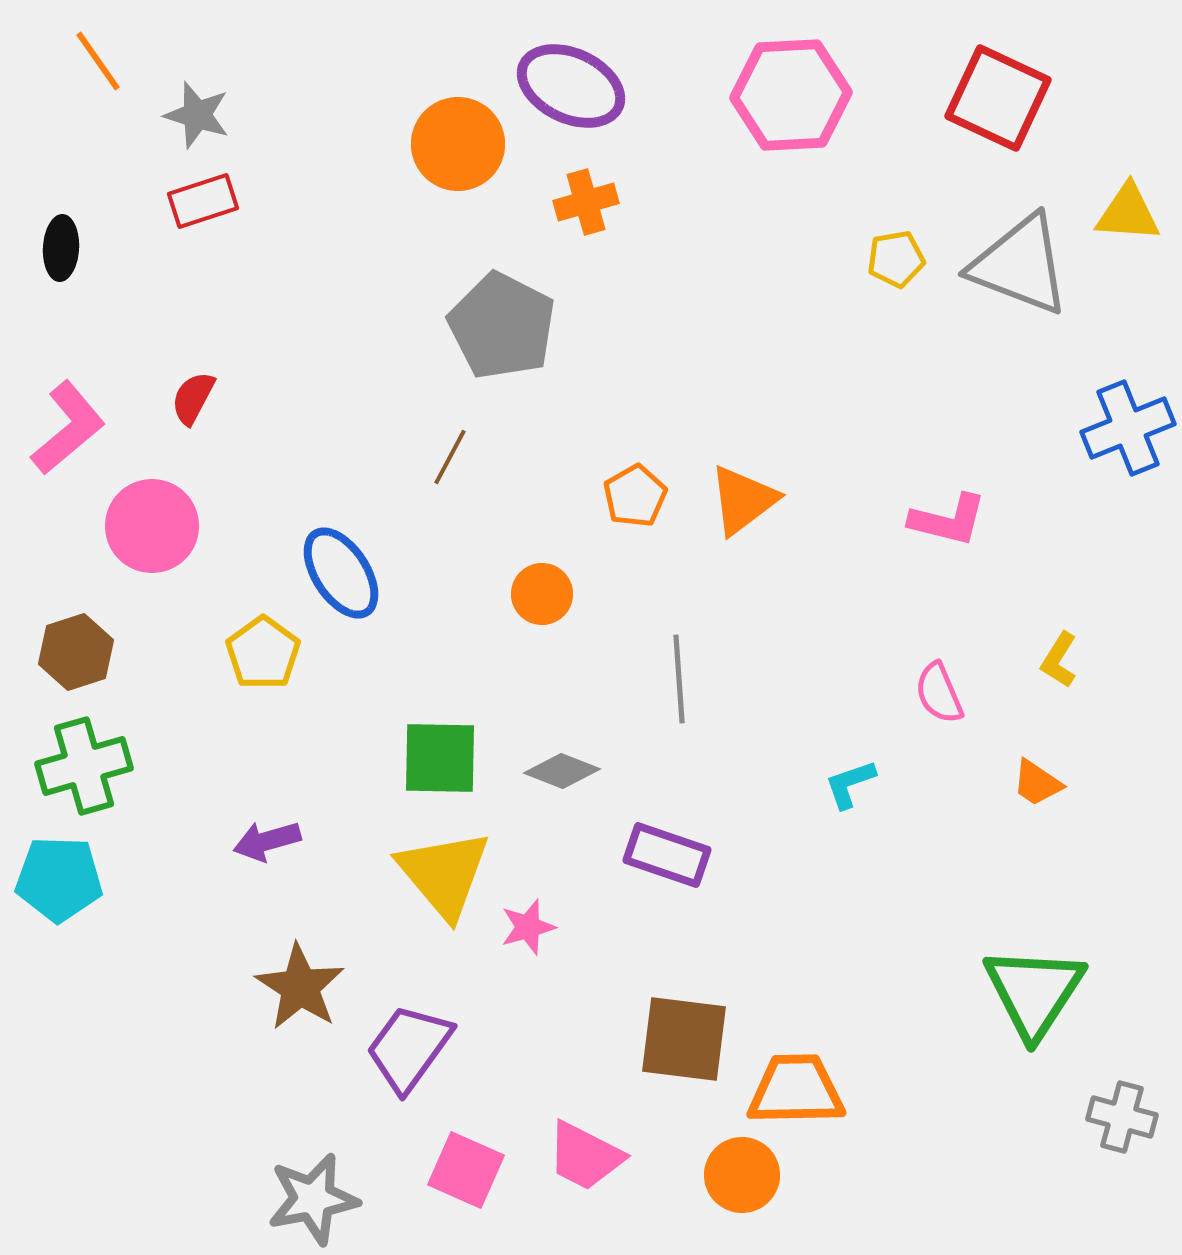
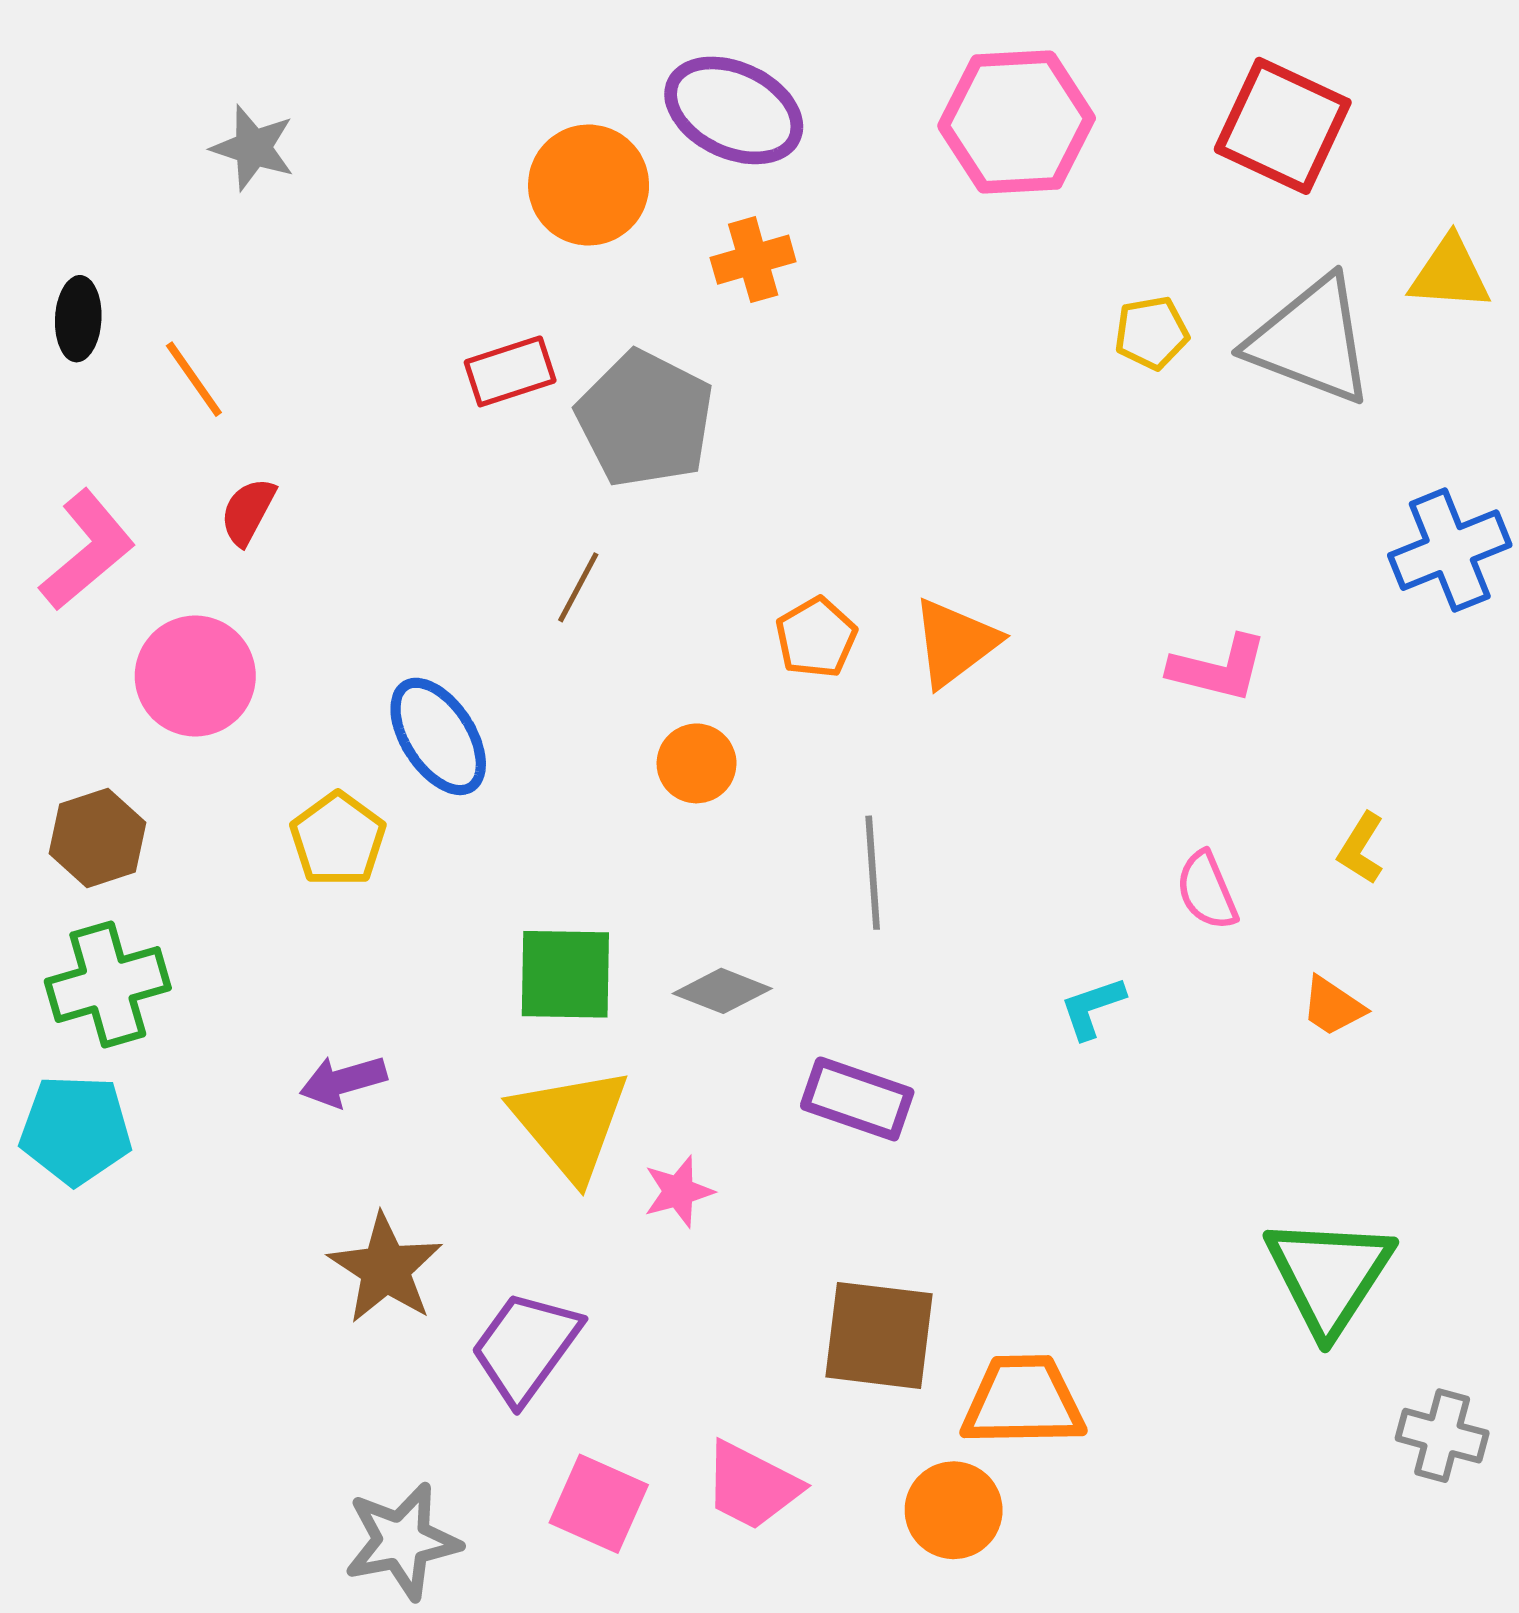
orange line: (98, 61) -> (194, 379), moved
red rectangle: (203, 201) -> (510, 371), moved

